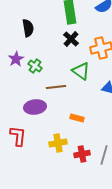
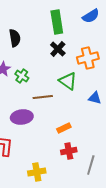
orange rectangle: (77, 118) -> (64, 128), turned -40
yellow cross: (58, 143) -> (37, 172), moved
red cross: (82, 154) -> (69, 151), moved

